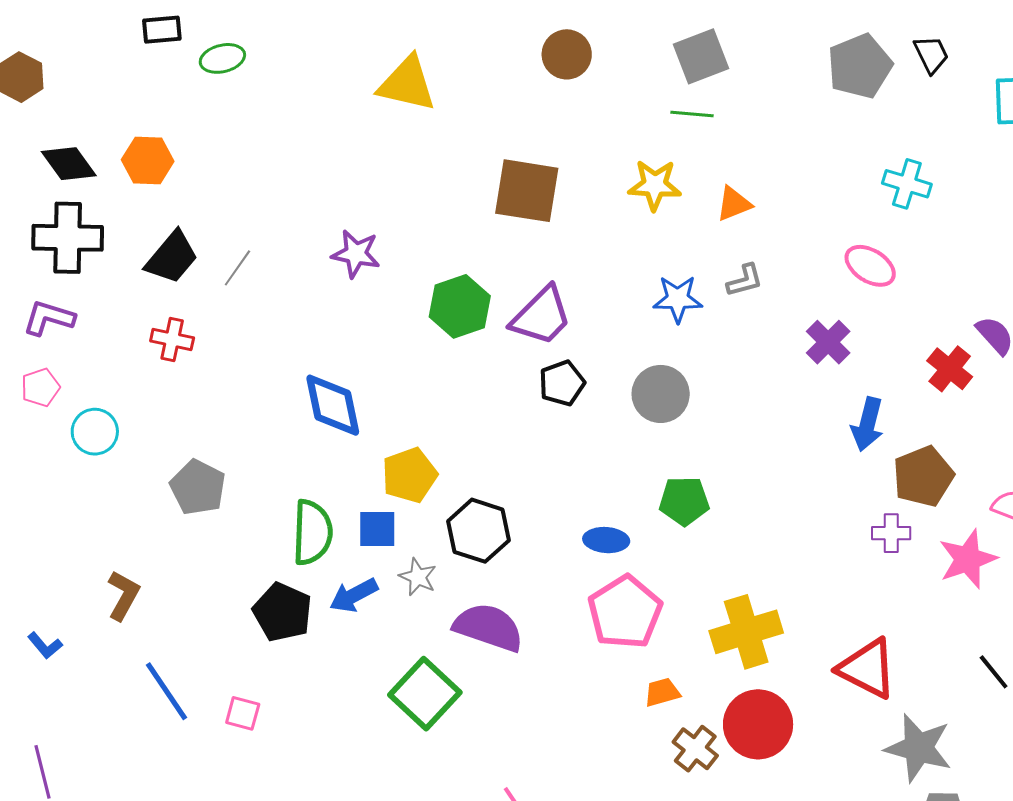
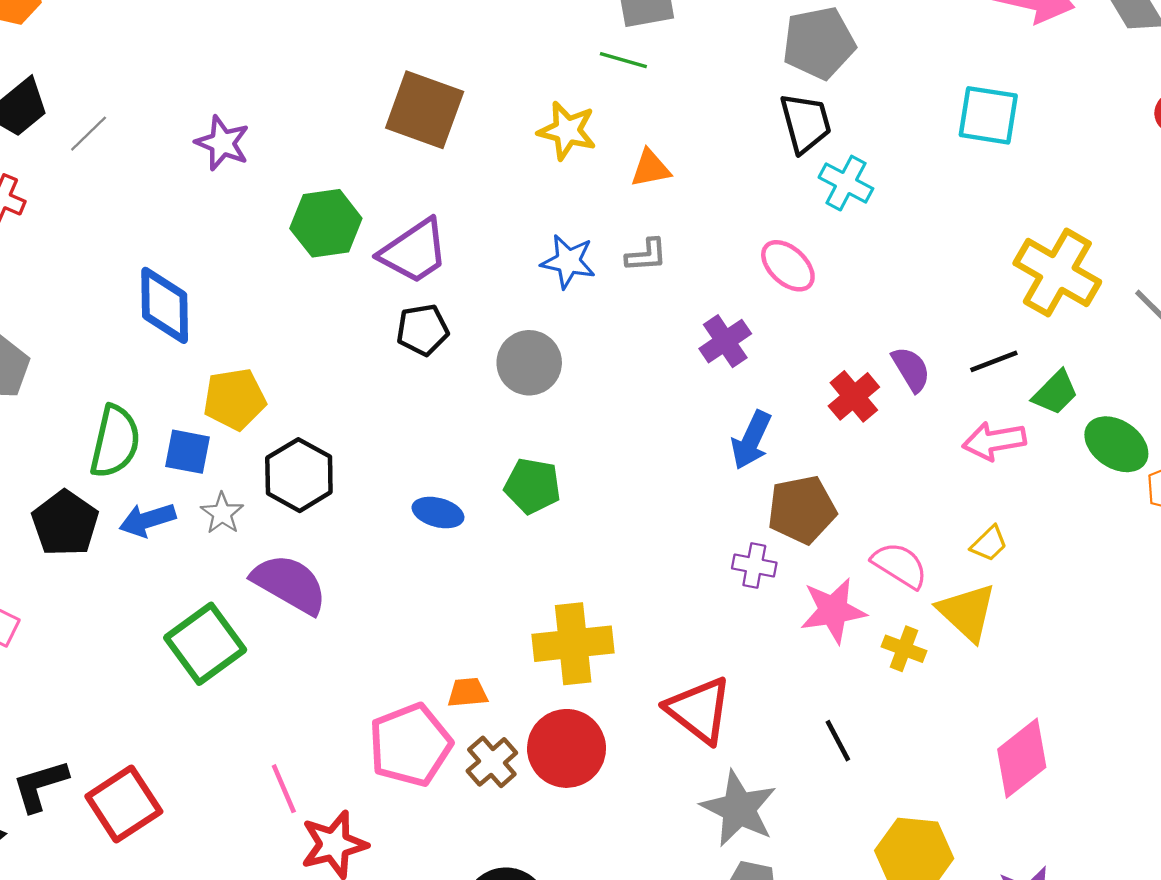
black trapezoid: (931, 54) -> (805, 123), moved, size x1.4
pink pentagon: (625, 612) -> (410, 745), moved

